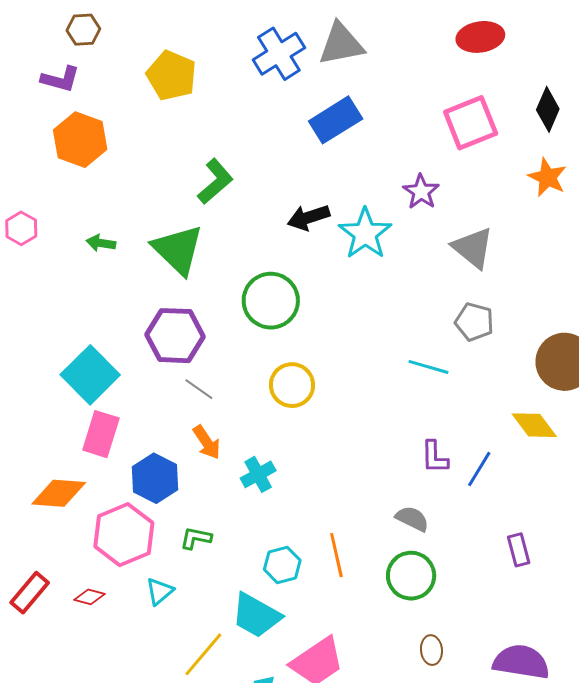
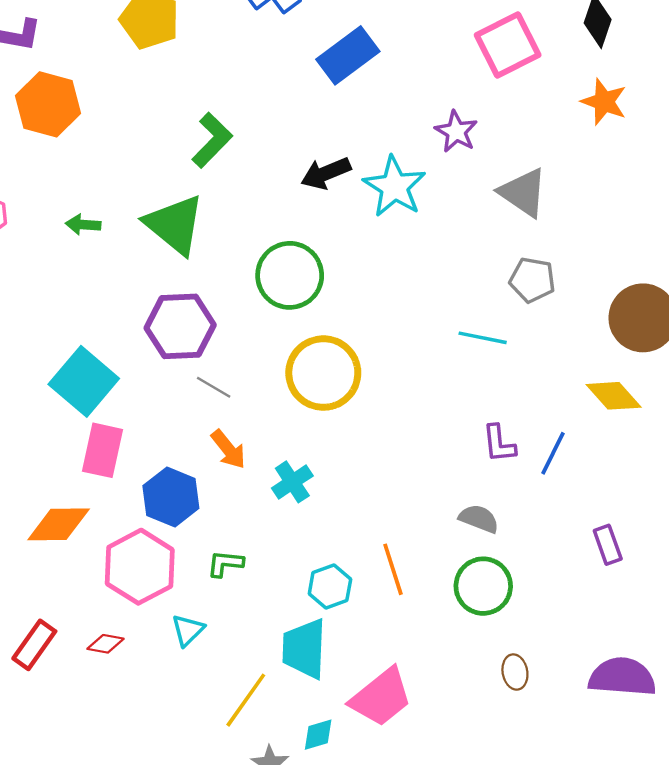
yellow circle: (292, 385) -> (323, 373), size x1.4
cyan trapezoid: (256, 615) -> (304, 649), turned 68

